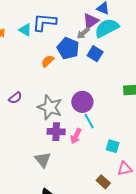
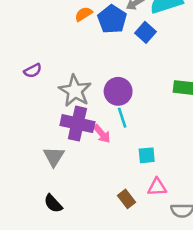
orange semicircle: (48, 61) -> (84, 14), moved
purple cross: (56, 132) -> (77, 124), size x1.4
pink arrow: (76, 136) -> (102, 134), turned -77
cyan square: (113, 146) -> (147, 155), turned -32

